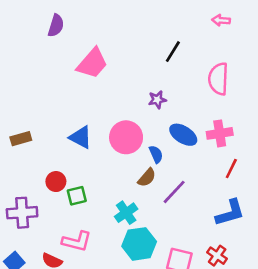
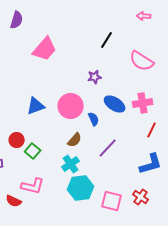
pink semicircle: (218, 79) -> (142, 61), turned -60
blue triangle: (81, 137) -> (36, 106), turned -48
brown semicircle: (147, 178) -> (75, 140), moved
green square: (77, 196) -> (33, 151), turned -35

